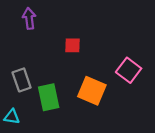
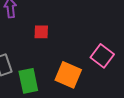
red square: (72, 45) -> (41, 32), moved

